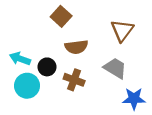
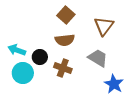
brown square: (61, 16) -> (66, 15), moved
blue star: (134, 99) -> (114, 84), turned 30

